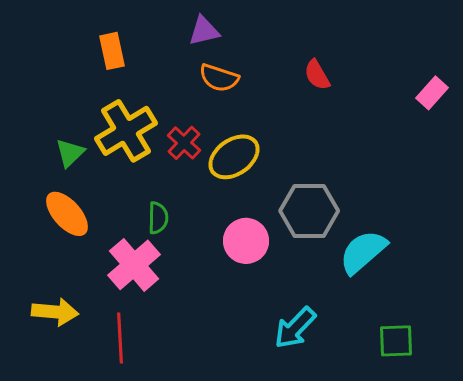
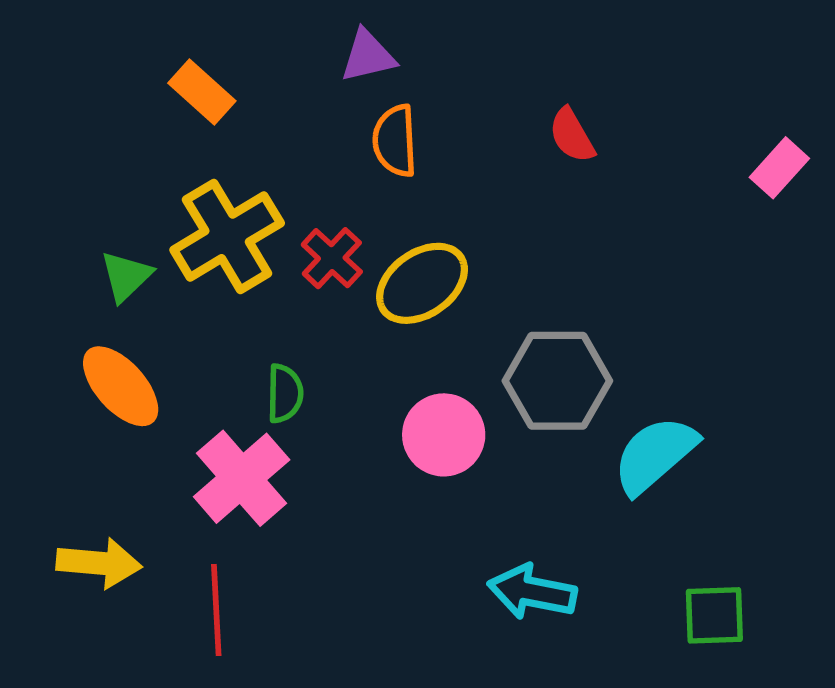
orange rectangle: (112, 51) -> (202, 92), turned -36
orange semicircle: (219, 78) -> (395, 141), turned 69
cyan arrow: (295, 328) -> (532, 592), turned 57

